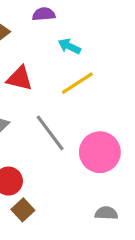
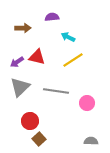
gray line: (50, 133) -> (56, 91), turned -45
pink circle: (100, 152) -> (87, 103), size x0.6

